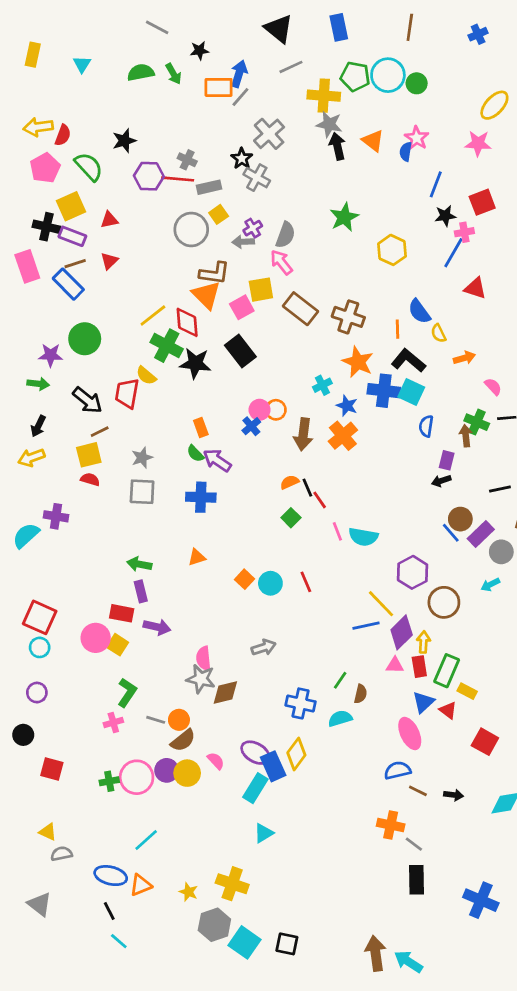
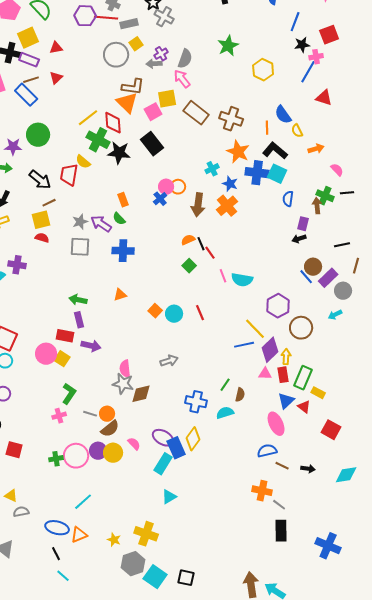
purple arrow: (217, 460) -> (101, 224), moved

